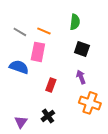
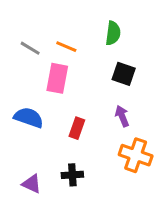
blue semicircle: (19, 67) -> (29, 118), moved
black cross: (48, 116) -> (72, 175), turned 32
purple triangle: (21, 122) -> (32, 184), turned -40

